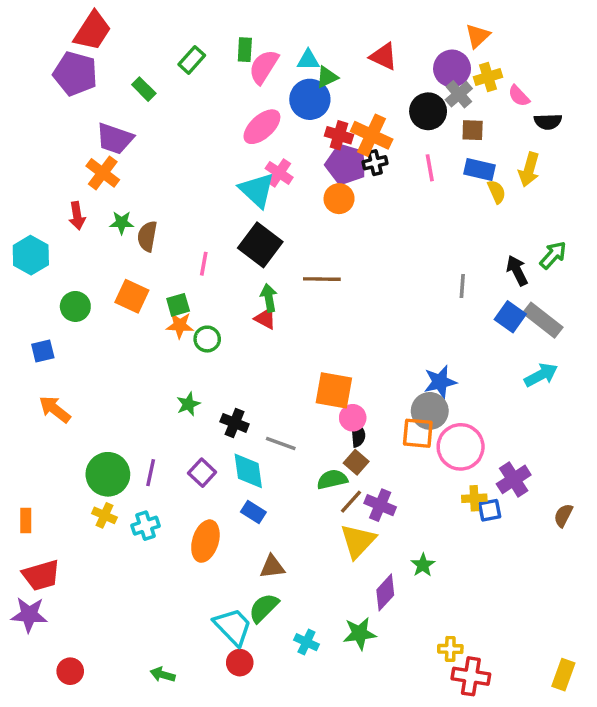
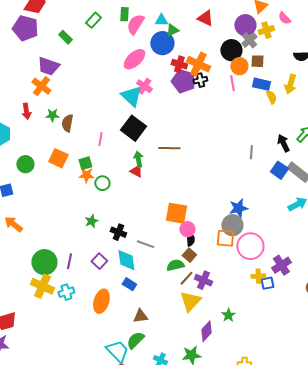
pink semicircle: (519, 96) -> (284, 18), moved
orange circle: (339, 199) -> (239, 66), moved
yellow cross: (104, 515) -> (42, 286), size x1.6

